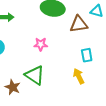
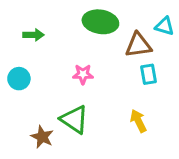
cyan rectangle: (87, 55) -> (148, 74), moved

